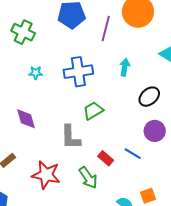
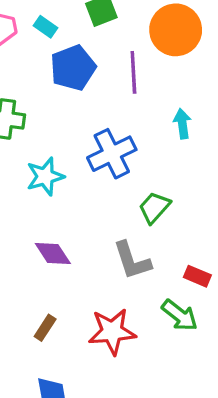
cyan star: (36, 73) -> (45, 176), size x1.6

